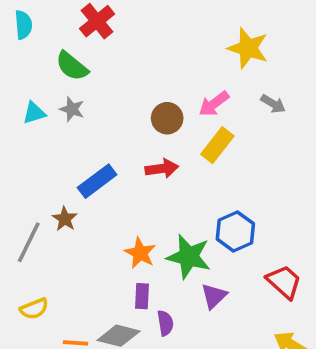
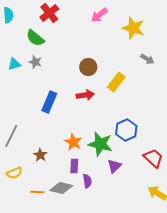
pink arrow: (214, 104) -> (99, 15), moved
blue rectangle: (97, 181) -> (49, 102), turned -30
brown star: (65, 219) -> (40, 155), moved

